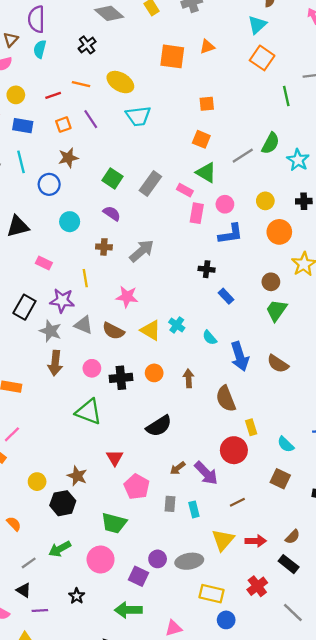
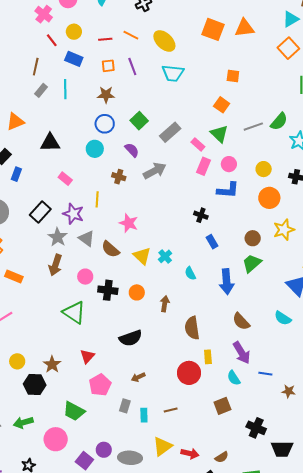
orange triangle: (207, 47) -> (244, 28), size x1.5
blue circle: (49, 184) -> (105, 124), moved
gray arrow: (142, 251) -> (155, 171), moved
blue arrow: (240, 356) -> (227, 282), moved
brown semicircle: (278, 364) -> (241, 321), moved
purple arrow: (206, 473) -> (242, 353), moved
brown square: (280, 479) -> (222, 406), turned 30
brown line: (237, 502) -> (171, 410), moved

